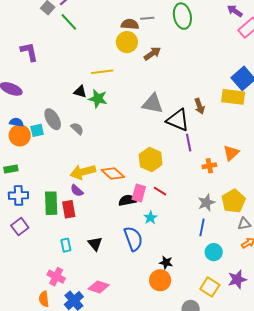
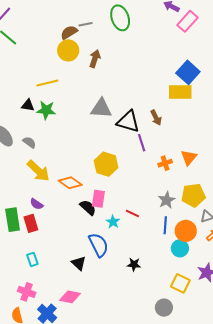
brown semicircle: (130, 24) -> (69, 32), turned -30
brown arrow: (152, 53) -> (95, 59), turned -30
brown arrow: (200, 106) -> (156, 118), moved
orange triangle: (231, 153) -> (189, 158), moved
yellow arrow: (83, 172) -> (38, 171), moved, turned -115
red line: (160, 191) -> (132, 213), moved
black semicircle: (127, 200) -> (88, 207), turned 60
yellow pentagon: (233, 201) -> (193, 195), turned 30
black triangle: (95, 244) -> (79, 263), moved
orange circle: (160, 280) -> (186, 231), moved

